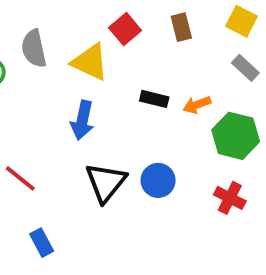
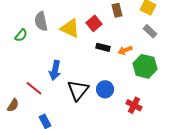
red square: (125, 29) -> (94, 23), moved
blue arrow: (82, 120) -> (55, 70), moved
red cross: (230, 198) -> (134, 105), moved

